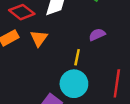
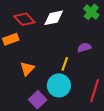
orange triangle: (39, 38) -> (27, 69), moved

